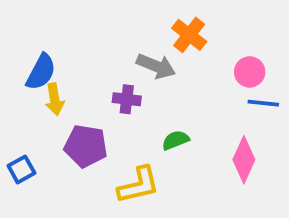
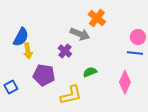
pink circle: (250, 72) -> (138, 37), moved
purple cross: (127, 99) -> (65, 51), turned 32

